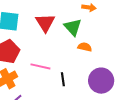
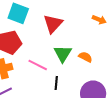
green triangle: (73, 27) -> (63, 54), moved

